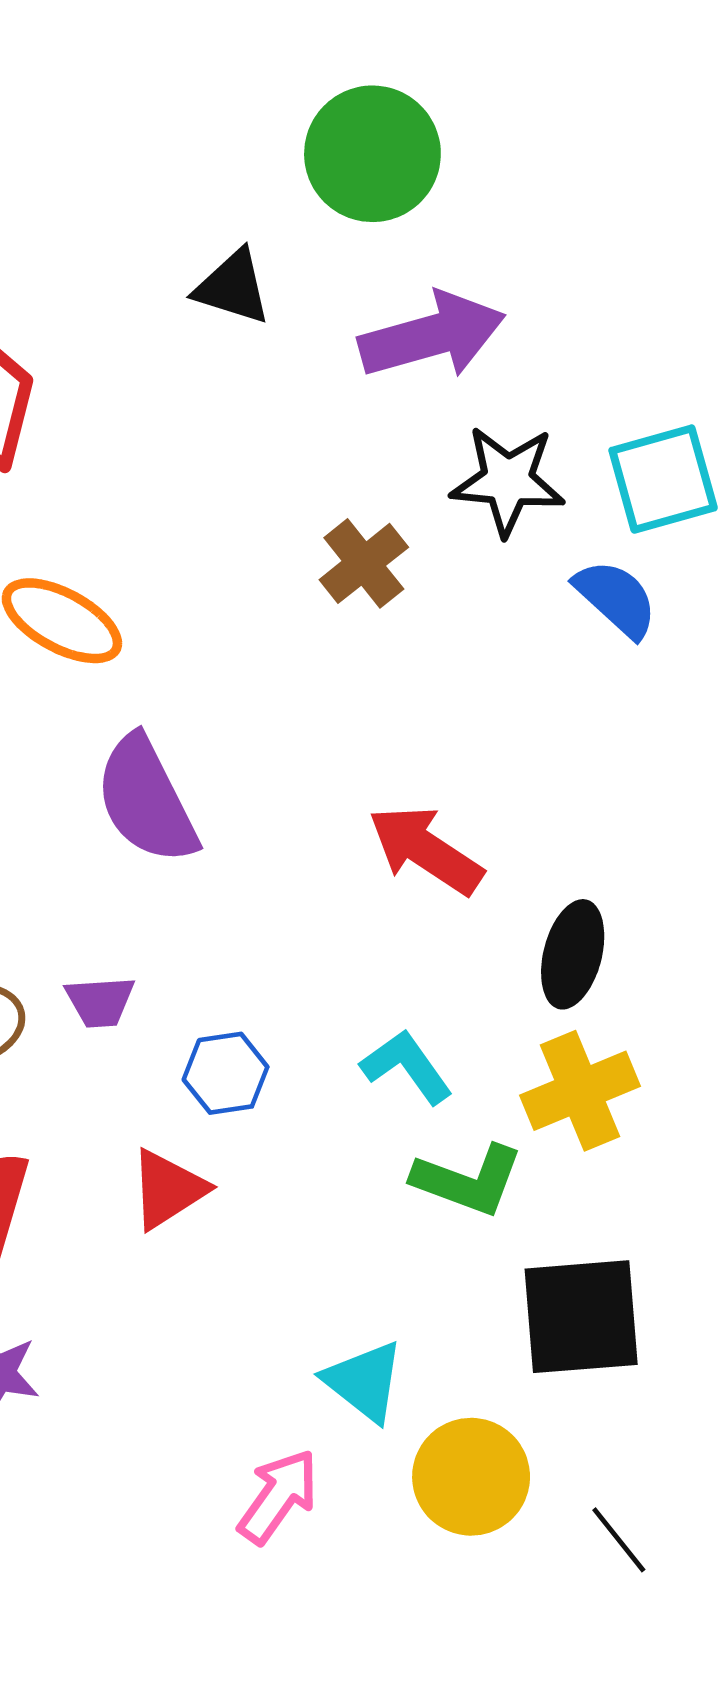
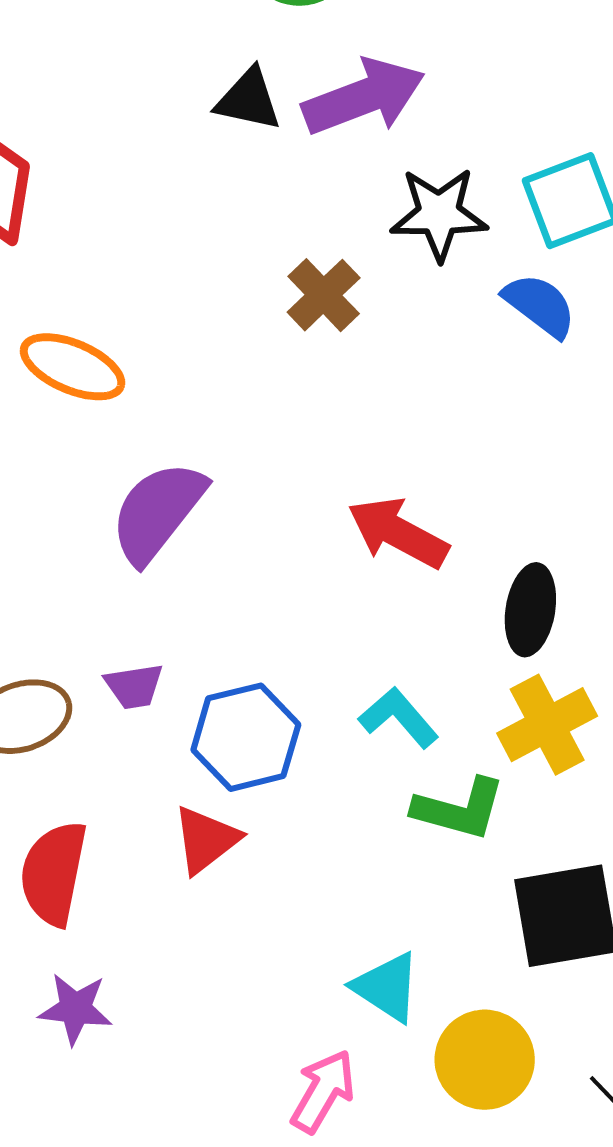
black triangle: (233, 287) -> (248, 100), moved
purple semicircle: (146, 800) -> (158, 512), turned 70
blue hexagon: (226, 1073) -> (246, 737), size x1.5

